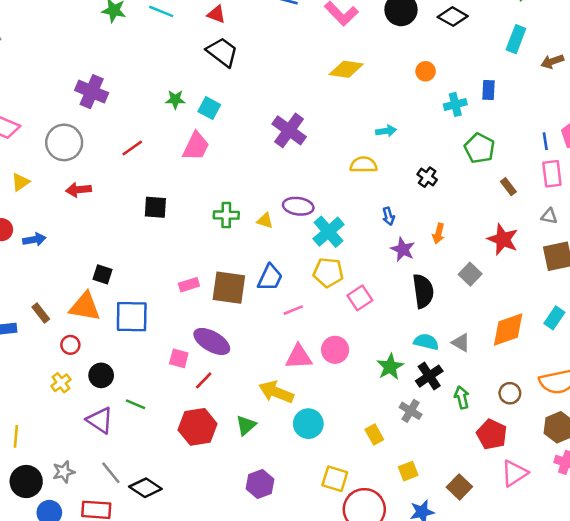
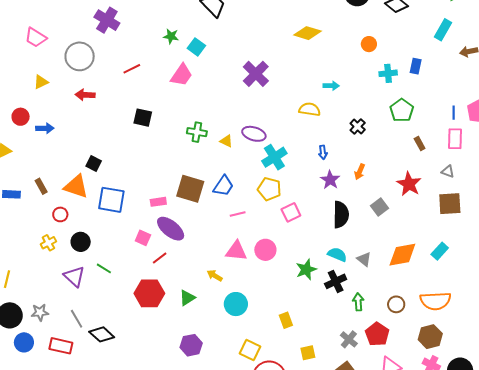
pink rectangle: (189, 285) -> (158, 202), moved
yellow arrow: (276, 392) -> (215, 276), size x0.6
gray cross: (411, 411) -> (349, 339), moved

